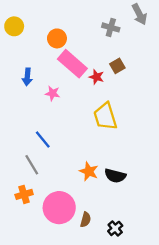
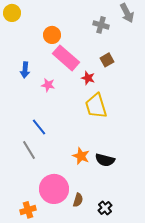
yellow circle: (14, 26) -> (12, 13), moved
red star: (97, 77) -> (88, 78), moved
orange cross: (24, 194) -> (28, 210), moved

